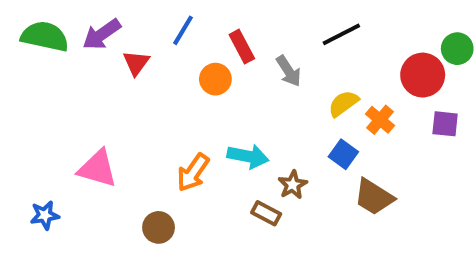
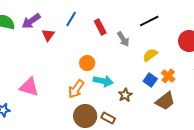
orange circle: (215, 79) -> (87, 63), moved
orange cross: (380, 120) -> (168, 76), moved
brown trapezoid: (374, 197) -> (165, 101), turned -70
brown rectangle: (266, 213) -> (108, 118), moved
brown circle: (159, 227) -> (85, 116), moved, size x1.5

